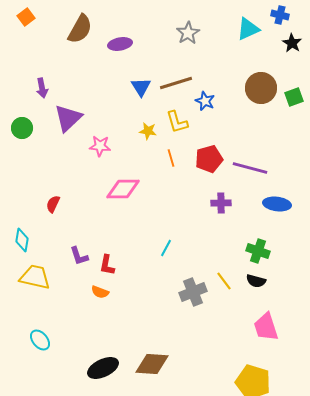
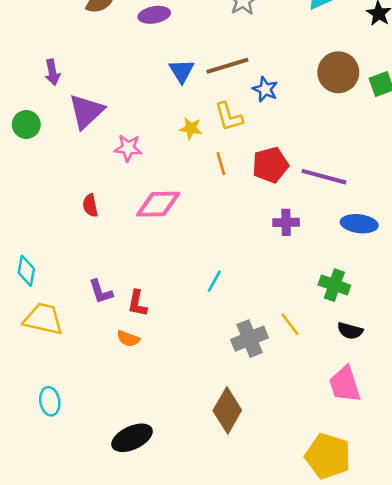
red semicircle: (53, 204) -> (90, 205), moved, turned -36
black semicircle: (256, 281) -> (350, 331), moved
cyan ellipse: (40, 340) -> (50, 401), turned 30
brown diamond: (152, 364) -> (227, 410), moved, turned -64

